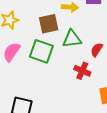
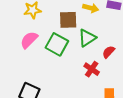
green triangle: (72, 39) -> (87, 38), turned -36

